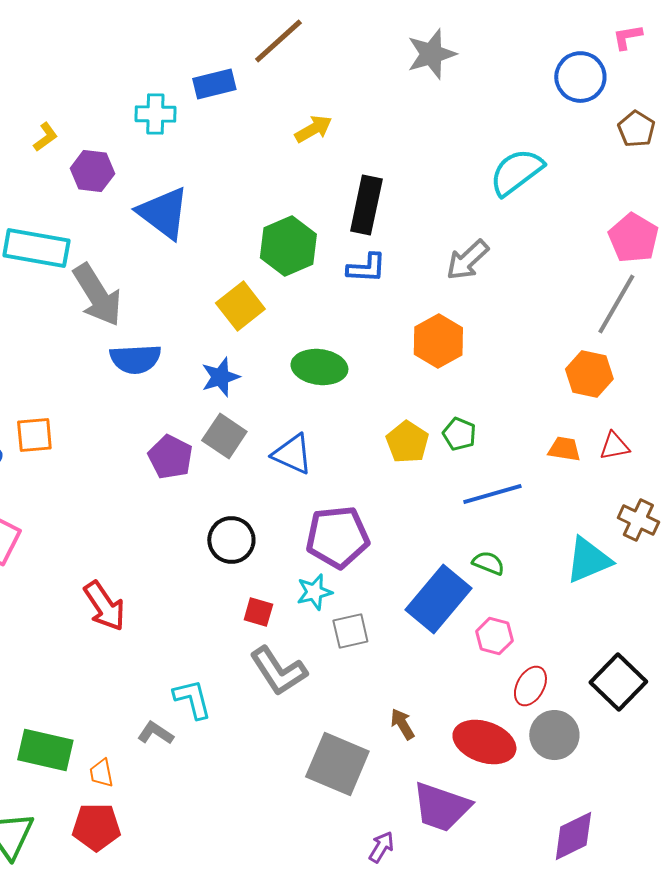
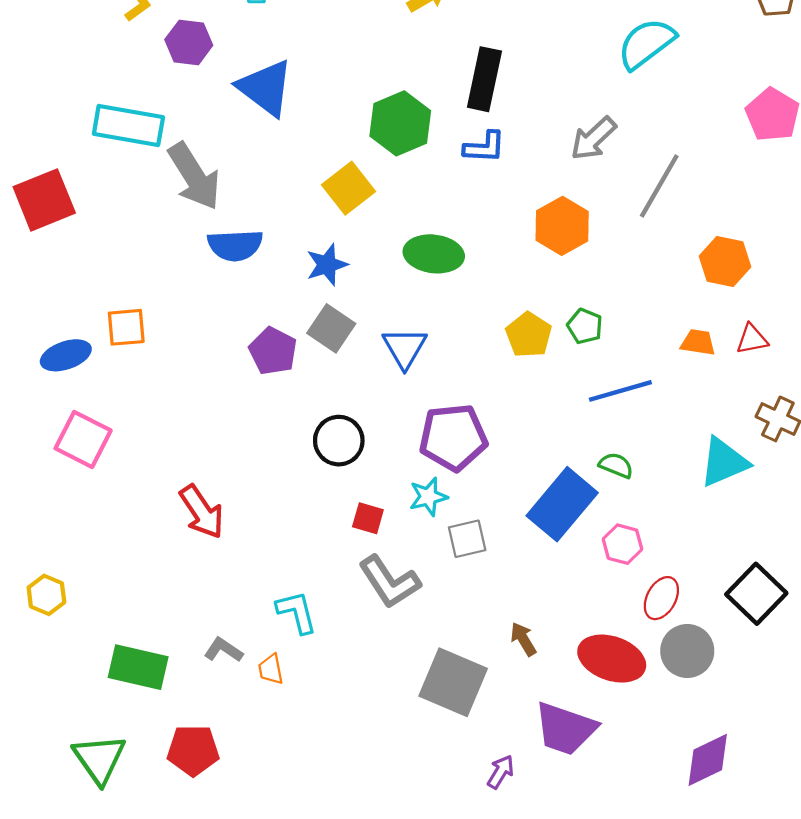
gray line: (616, 304) -> (659, 186), moved
blue triangle: (292, 454) -> (405, 348), turned 36
gray L-shape: (155, 733) -> (223, 650), moved
orange trapezoid: (101, 773) -> (271, 669), moved

